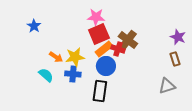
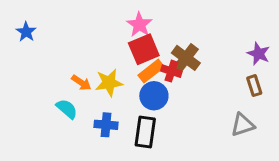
pink star: (96, 17) -> (139, 25), turned 30
blue star: (34, 26) -> (26, 32), moved
blue cross: (73, 74) -> (106, 125), moved

